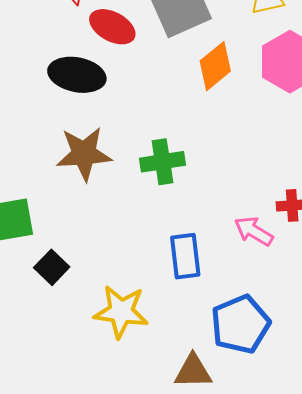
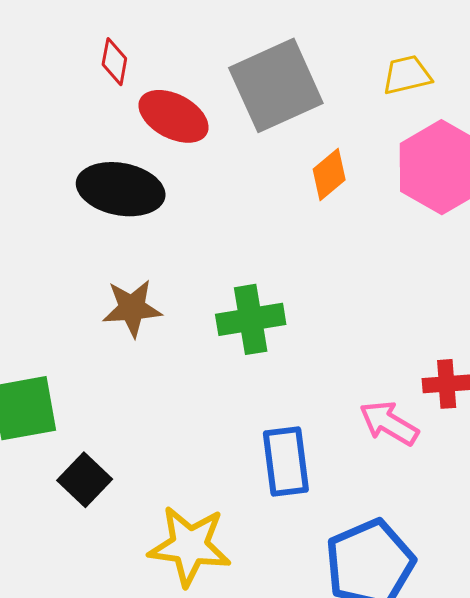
orange diamond: (215, 66) -> (329, 175), size x0.7
brown star: (84, 154) -> (132, 308), size x0.7

